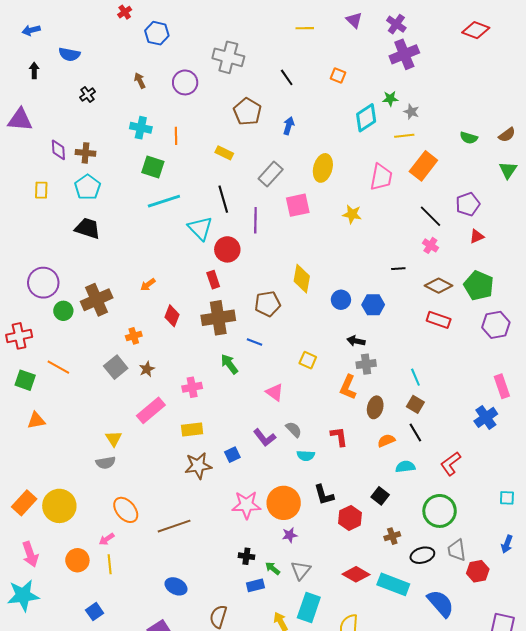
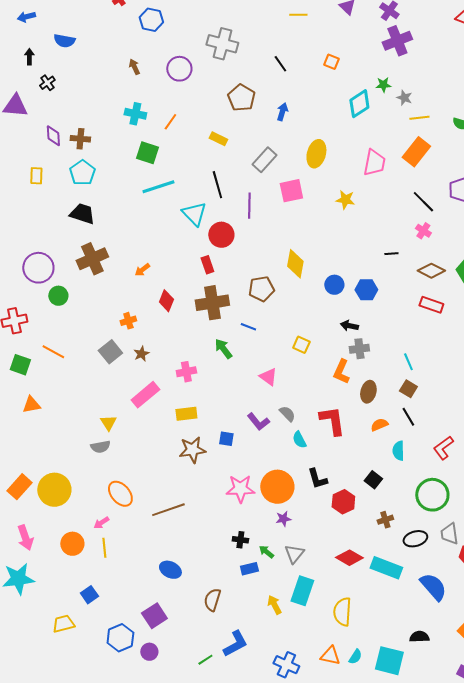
black cross: (88, 95) -> (47, 83), moved
orange line: (176, 136) -> (170, 122), turned 36
yellow line: (404, 136) -> (419, 118), moved
brown cross: (97, 300) -> (92, 259), moved
red L-shape: (339, 437) -> (332, 421), size x1.5
blue square: (232, 455) -> (226, 439), turned 35
cyan semicircle: (306, 456) -> (299, 440), turned 60
cyan semicircle: (405, 467) -> (398, 451), turned -84

